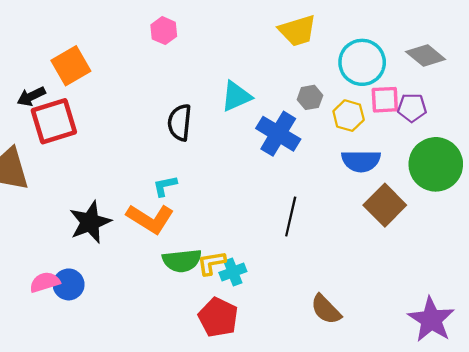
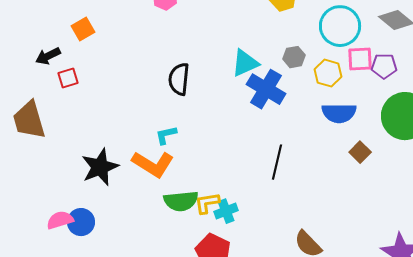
orange square: (71, 66) -> (83, 29), size x0.7
cyan triangle: (236, 96) -> (245, 63), moved
red square: (54, 121) -> (68, 78), size x0.5
brown square: (385, 205) -> (360, 152), size x0.6

